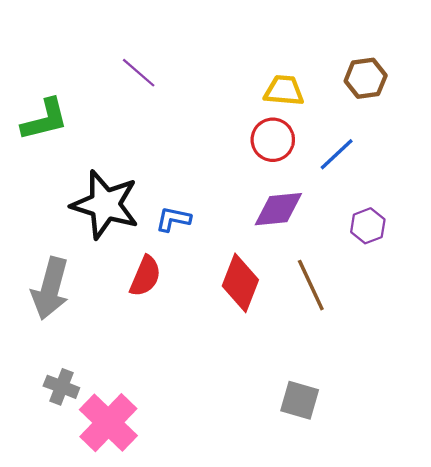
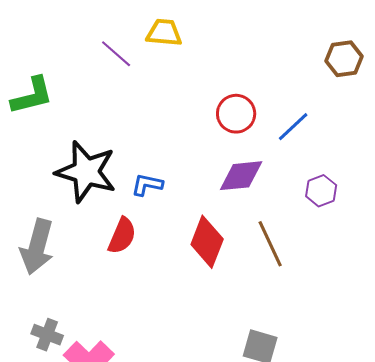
brown hexagon: (366, 78) -> (344, 59), moved
yellow trapezoid: (284, 91) -> (164, 33), moved

